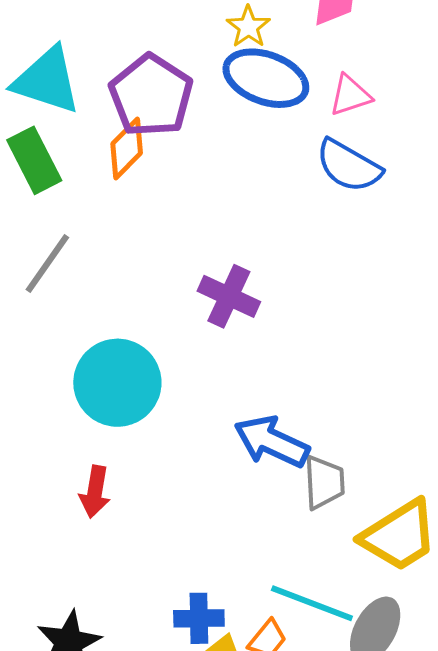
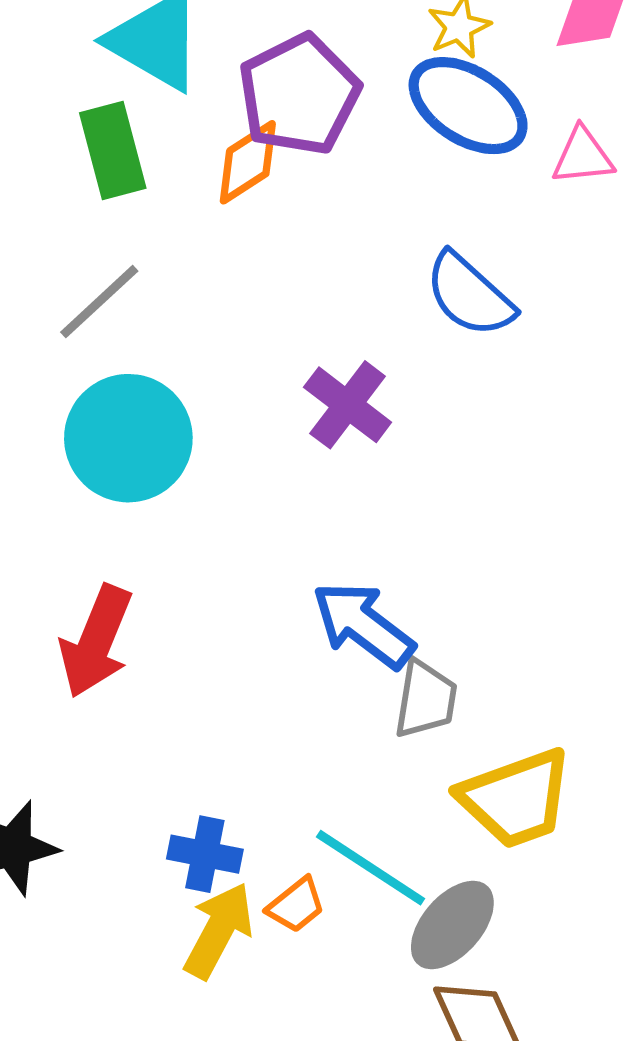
blue semicircle: (349, 166) -> (469, 295), moved
cyan circle: (117, 383) -> (128, 438), moved
red arrow: (95, 492) -> (96, 641), size x1.5

